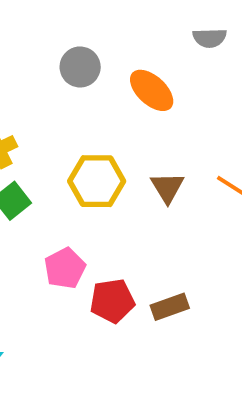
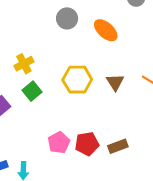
pink pentagon: (65, 268) -> (59, 143), moved

